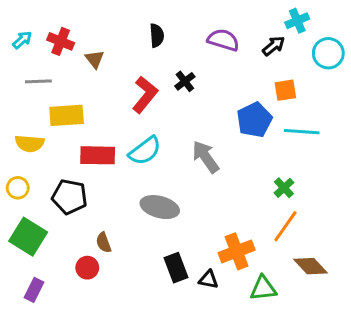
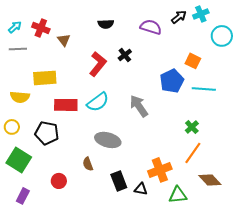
black semicircle: (157, 35) -> (106, 24), turned 91
black arrow: (274, 46) -> (179, 17), moved
gray line: (38, 81) -> (18, 49), moved
orange square: (285, 90) -> (193, 61), turned 35
brown semicircle: (104, 243) -> (88, 164), moved

